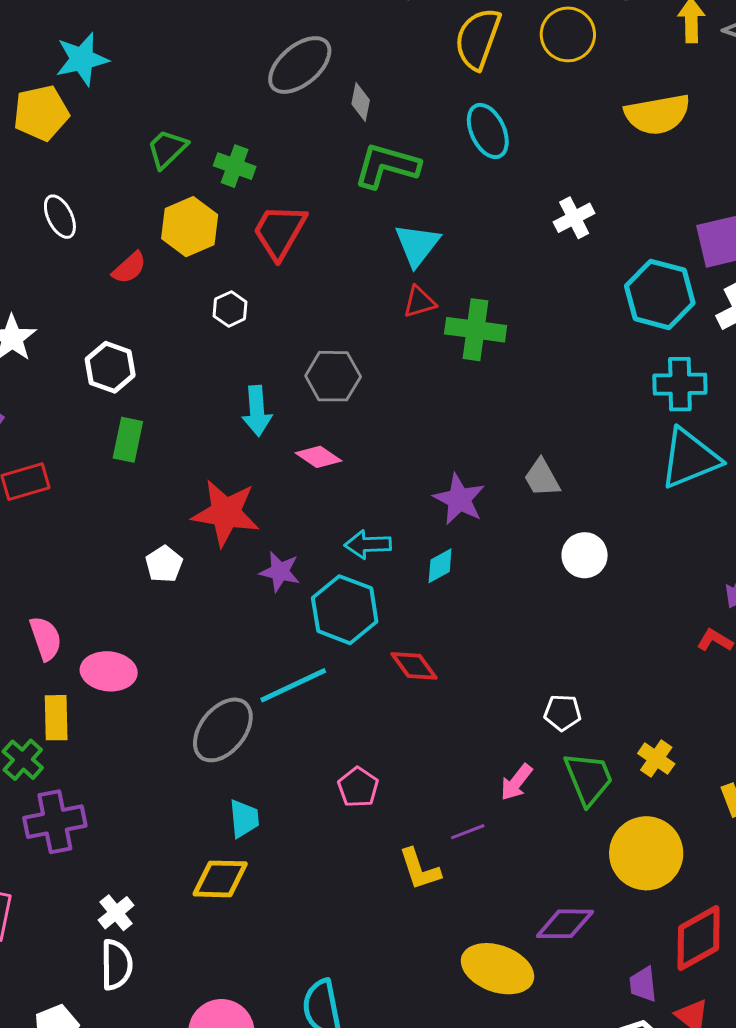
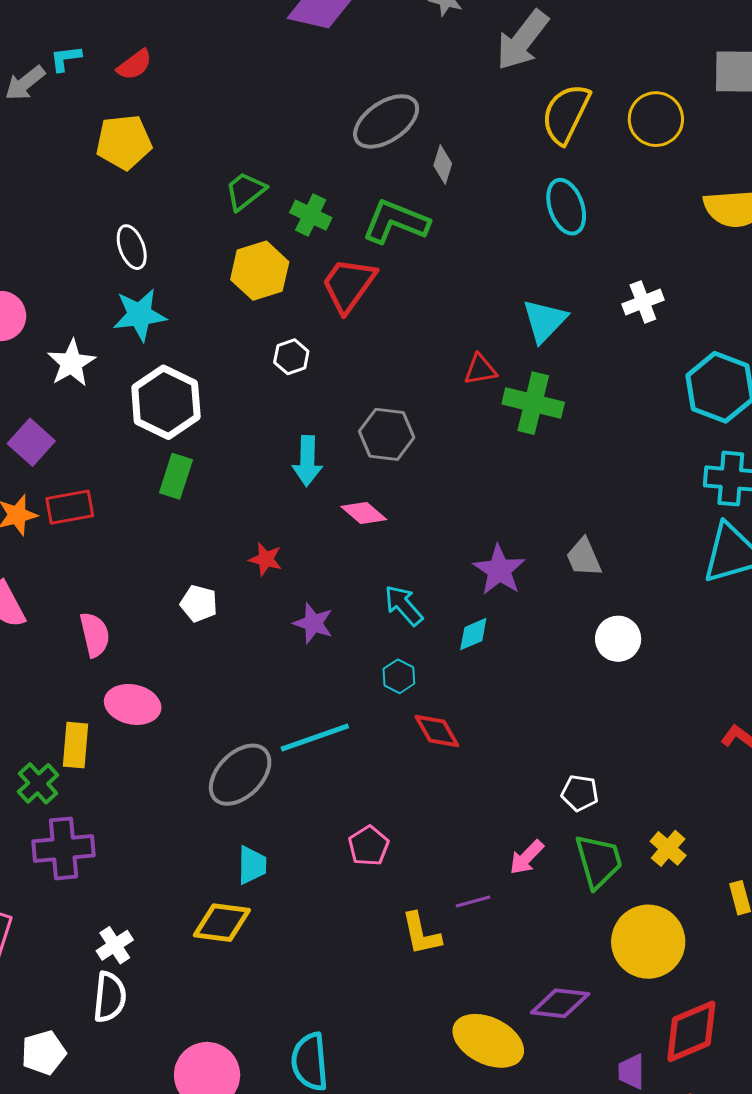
cyan star: (82, 59) -> (140, 315), moved
green L-shape: (387, 166) -> (396, 222), moved
cyan triangle: (417, 245) -> (544, 321), moved
red semicircle: (129, 268) -> (134, 65), moved
white hexagon: (110, 367) -> (166, 402), size x1.4
red star: (226, 513) -> (266, 559), size x0.5
cyan arrow: (368, 544) -> (404, 605), turned 45
white pentagon: (164, 564) -> (199, 604), turned -30
cyan hexagon: (345, 610) -> (399, 676), moved, size x0.5
pink semicircle: (46, 638) -> (95, 635), moved

